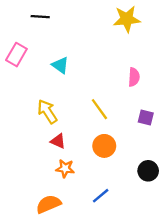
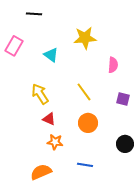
yellow star: (127, 19) -> (85, 38), moved
blue line: (101, 196) -> (85, 165), turned 49

